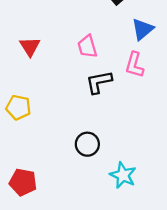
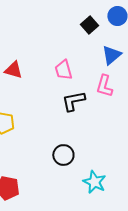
red triangle: (30, 46) -> (13, 70), turned -42

